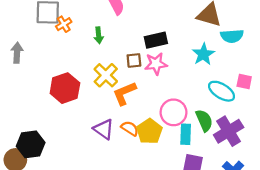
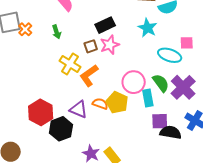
red hexagon: (65, 88) -> (41, 112), moved
black hexagon: (31, 144) -> (61, 129), moved

